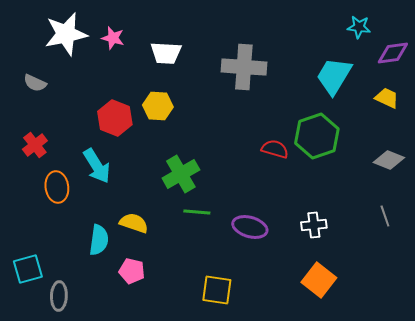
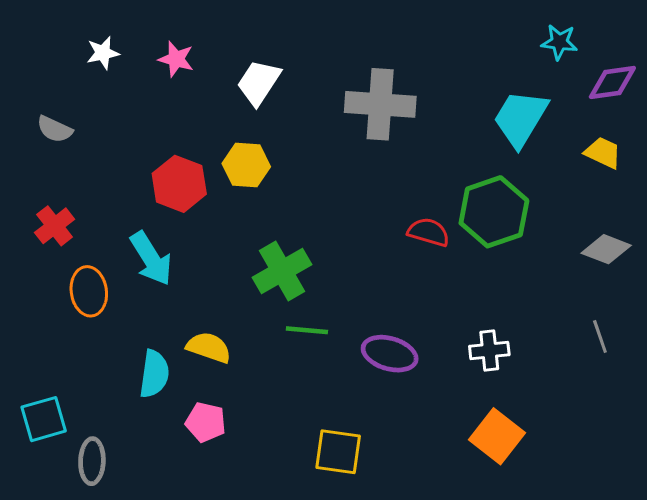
white star: (66, 34) -> (103, 53), size x0.5
white trapezoid: (166, 53) -> (259, 82), turned 120

